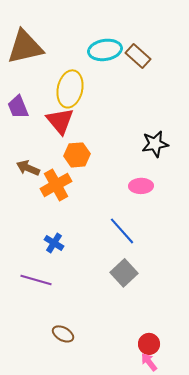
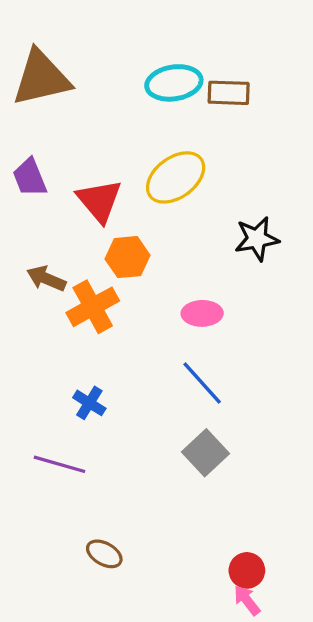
brown rectangle: (138, 56) -> (229, 93), turned -40
yellow ellipse: (70, 89) -> (176, 177), moved, turned 42
pink ellipse: (141, 186) -> (202, 313), moved

